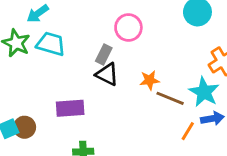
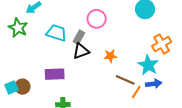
cyan trapezoid: (51, 44) -> (57, 33), moved
black triangle: (107, 74) -> (81, 51), turned -48
brown line: (170, 98) -> (125, 80), moved

